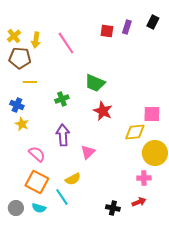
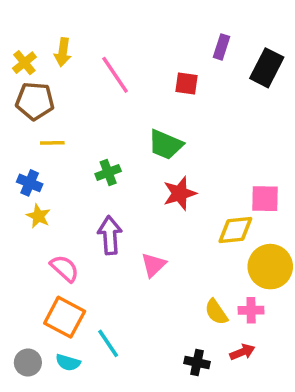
black rectangle: (153, 22) -> (267, 68), moved, size x1.5
red square: (107, 31) -> (187, 84), moved
yellow arrow: (36, 40) -> (63, 52), moved
red star: (103, 111) -> (180, 193), turned 30
yellow semicircle: (73, 179) -> (216, 312), moved, turned 84

